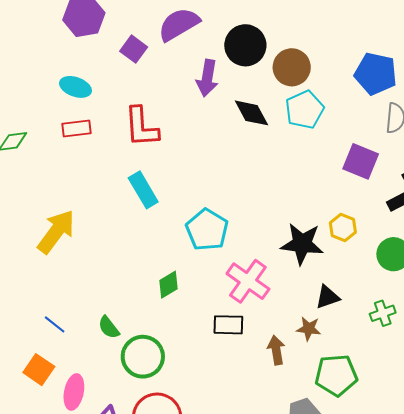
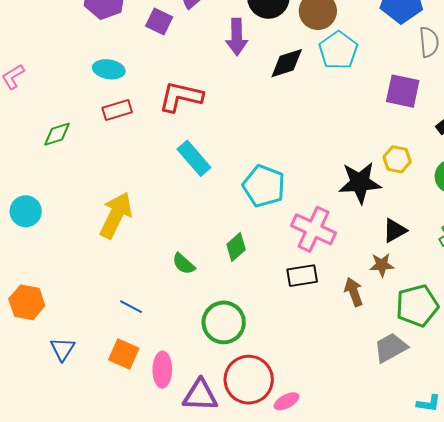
black diamond: (252, 113) -> (287, 63), turned -69
red L-shape: (141, 127) -> (181, 97), turned 117
green semicircle: (109, 327) -> (184, 264), moved

